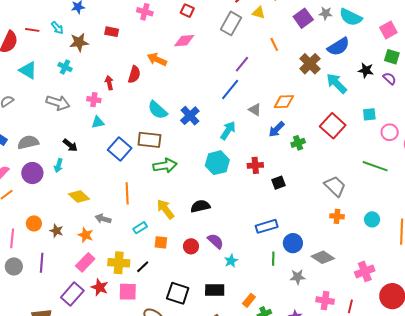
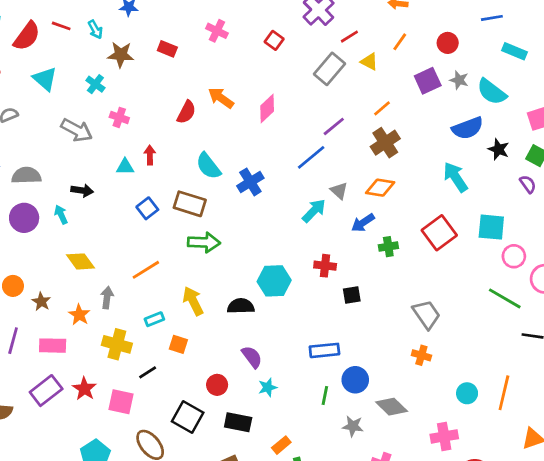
pink diamond: (184, 41) -> (267, 109), moved, turned -50
orange line: (274, 44) -> (382, 108), turned 64
brown cross: (310, 64) -> (385, 143), moved
black star: (366, 70) -> (499, 149), moved
red arrow: (109, 83) -> (150, 155), moved
pink cross: (94, 100) -> (119, 117), moved
cyan square: (369, 114) -> (491, 227), size x1.5
cyan arrow: (228, 130) -> (314, 211), moved
black arrow: (70, 145) -> (82, 190), turned -42
blue square: (120, 149) -> (147, 208), size x0.7
cyan hexagon: (217, 163) -> (274, 281), moved
cyan arrow: (58, 166) -> (61, 215), turned 128
green line: (375, 166) -> (505, 298), moved
orange line: (127, 193) -> (146, 270), turned 50
gray arrow: (103, 219) -> (107, 298), turned 70
cyan circle: (372, 219) -> (467, 393), moved
red circle: (191, 246) -> (217, 385), moved
pink rectangle: (85, 262) -> (53, 346), moved, turned 36
yellow cross: (119, 263) -> (117, 344), moved

